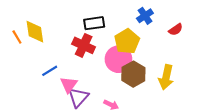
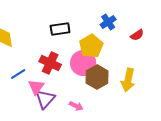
red cross: (84, 45) -> (50, 63), moved

